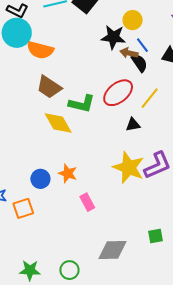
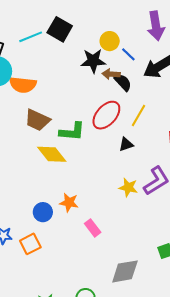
blue line: (142, 45) -> (128, 54), moved
yellow star: (129, 168) -> (128, 187), size x0.6

